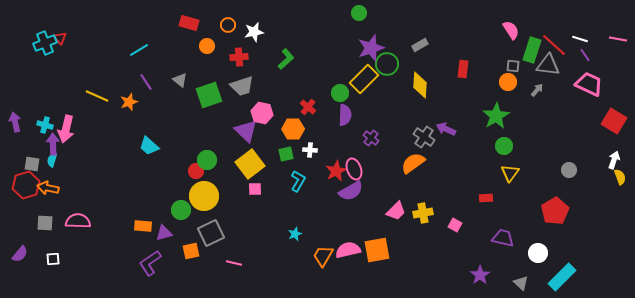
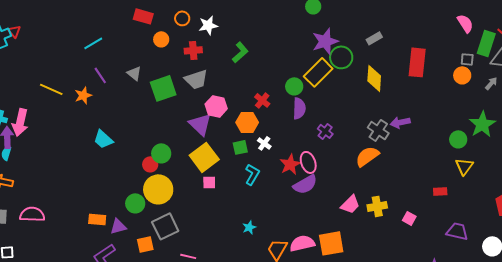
red rectangle: (463, 69) -> (417, 62), size x1.6
green star: (496, 116) -> (482, 124), moved
purple arrow: (446, 129) -> (400, 122), turned -36
white cross: (310, 150) -> (264, 143), turned 32

